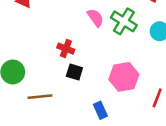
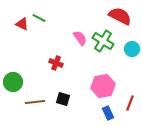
black square: (74, 72) -> (63, 99), moved
blue rectangle: (100, 110) -> (108, 113), moved

